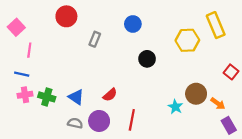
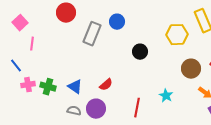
blue circle: (133, 24) -> (117, 22), moved
gray rectangle: (95, 39) -> (92, 34), size x1.6
blue line: (22, 74) -> (16, 66), moved, turned 40
brown circle: (196, 94) -> (191, 69), moved
red line: (132, 120) -> (137, 108), moved

